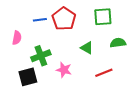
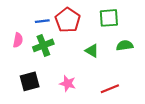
green cross: (41, 56) -> (43, 45), moved
pink star: (64, 70) -> (68, 83), moved
red line: (104, 73) -> (110, 89), moved

